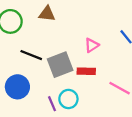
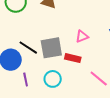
black line: (31, 55) -> (28, 48), moved
purple line: (52, 104) -> (26, 80), moved

